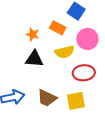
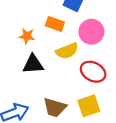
red ellipse: (84, 73) -> (93, 72), turned 40

